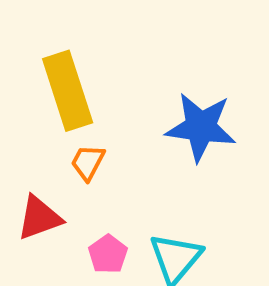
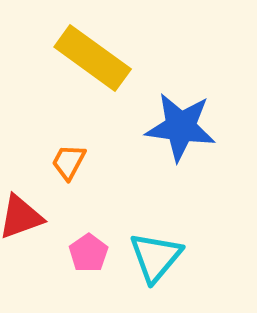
yellow rectangle: (68, 91) -> (93, 58), moved, turned -36

